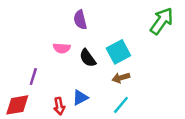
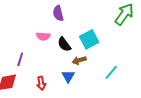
brown arrow: (121, 78) -> (79, 60), moved
blue triangle: (80, 98) -> (68, 76), moved, turned -32
cyan line: (121, 105) -> (111, 72), moved

